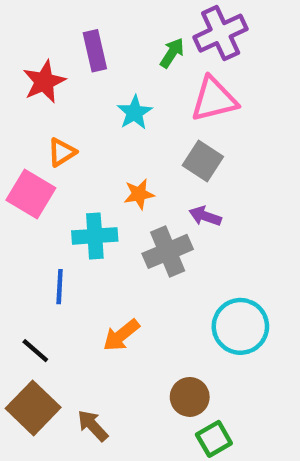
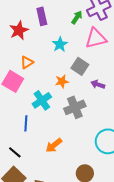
gray square: (203, 161) -> (80, 66), moved
purple arrow: (205, 216) -> (98, 84), moved
cyan cross: (95, 236) -> (42, 100), turned -30

